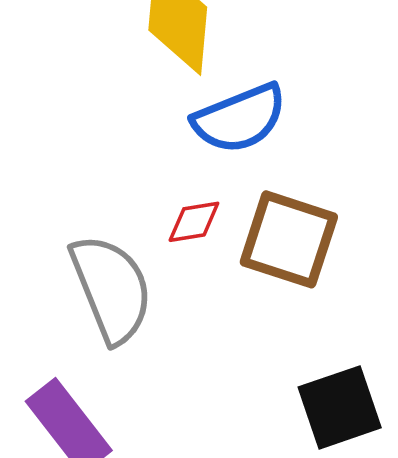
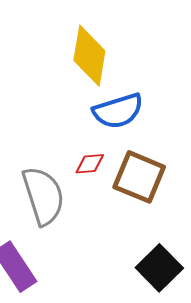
black square: (340, 407) -> (159, 268), turned -30

